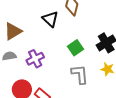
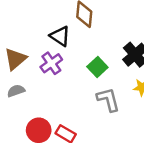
purple cross: (35, 59) -> (51, 63), moved

